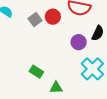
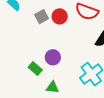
purple circle: (79, 42) -> (53, 57), moved

